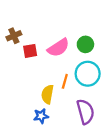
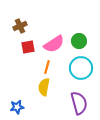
brown cross: (14, 36) -> (20, 26), moved
orange line: (65, 81) -> (47, 67), moved
blue star: (41, 116) -> (17, 107), moved

